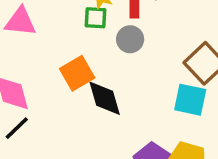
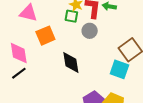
orange square: (77, 73) -> (45, 36), moved

